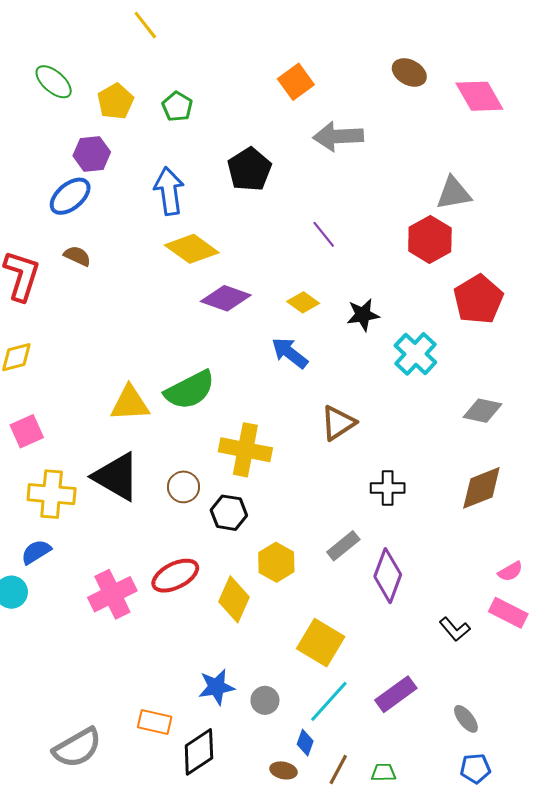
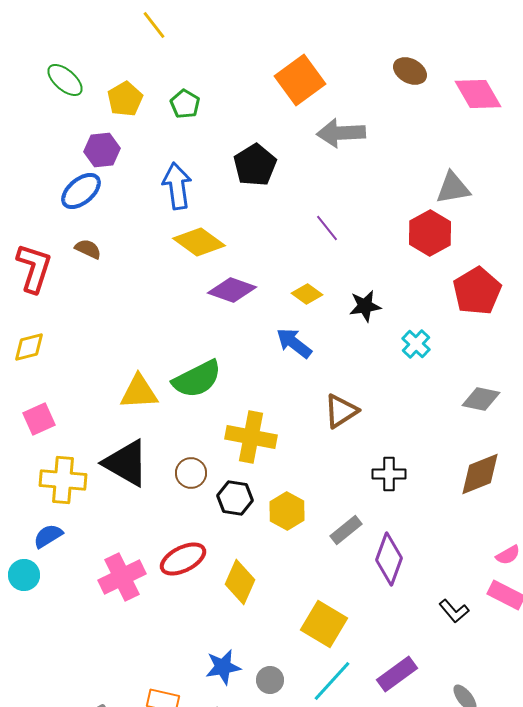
orange square: (296, 82) -> (300, 80), size x1.4
cyan cross: (415, 354) -> (416, 344), size x0.7
yellow hexagon: (276, 562) -> (287, 511), moved

